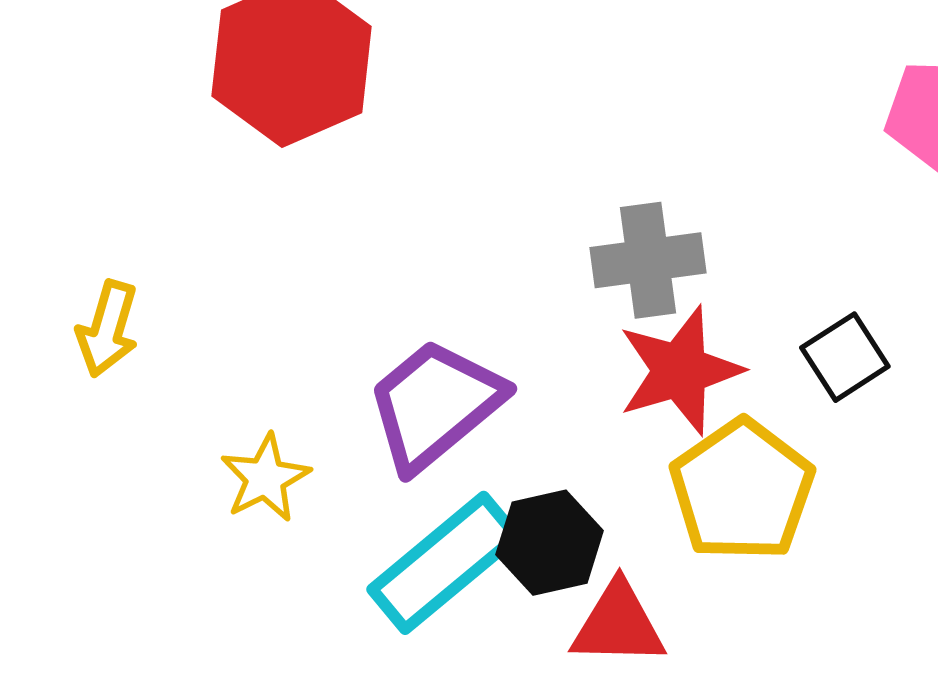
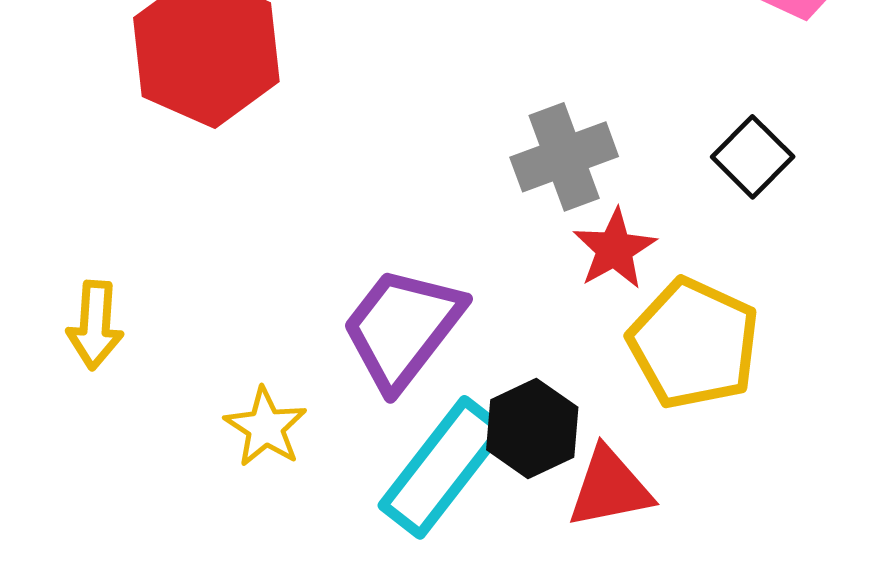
black square: (845, 357) -> (753, 157), moved
red star: (680, 371) -> (615, 249), size x0.7

